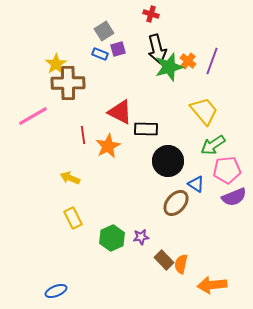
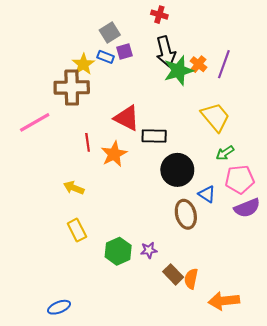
yellow star: (56, 64) -> (83, 64), moved
green arrow: (213, 145) -> (225, 153), size x0.7
brown ellipse: (176, 203) -> (186, 214), turned -56

